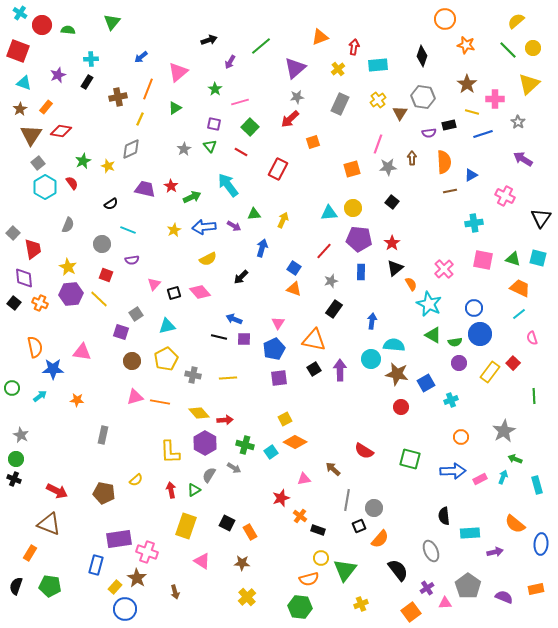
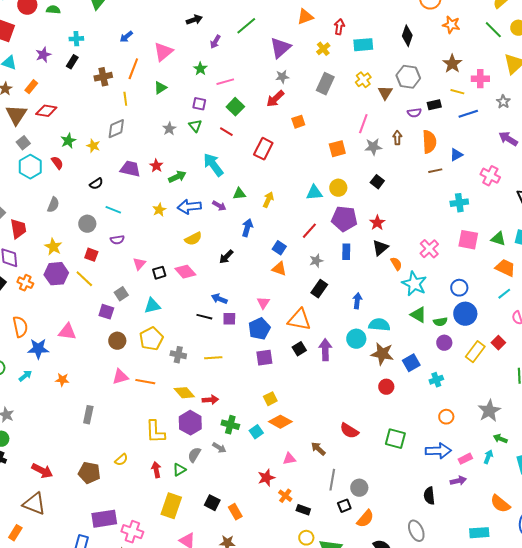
yellow line: (140, 119) -> (125, 99), turned -32
cyan rectangle: (470, 533) -> (479, 533), moved
purple arrow: (495, 552) -> (458, 481), moved

